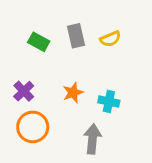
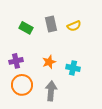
purple cross: (24, 91) -> (16, 61), turned 32
gray arrow: (92, 139) -> (51, 91), moved

